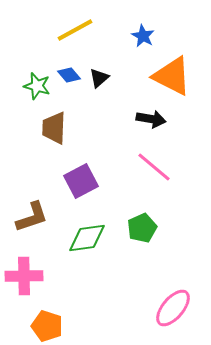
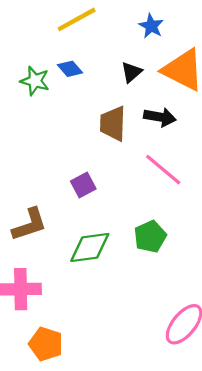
black triangle: (99, 78) -> (131, 72), moved
brown trapezoid: (54, 128) -> (113, 124), moved
purple square: (81, 181) -> (83, 185), size x0.7

